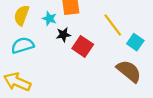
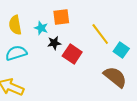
yellow semicircle: (21, 15) -> (15, 25), turned -30

